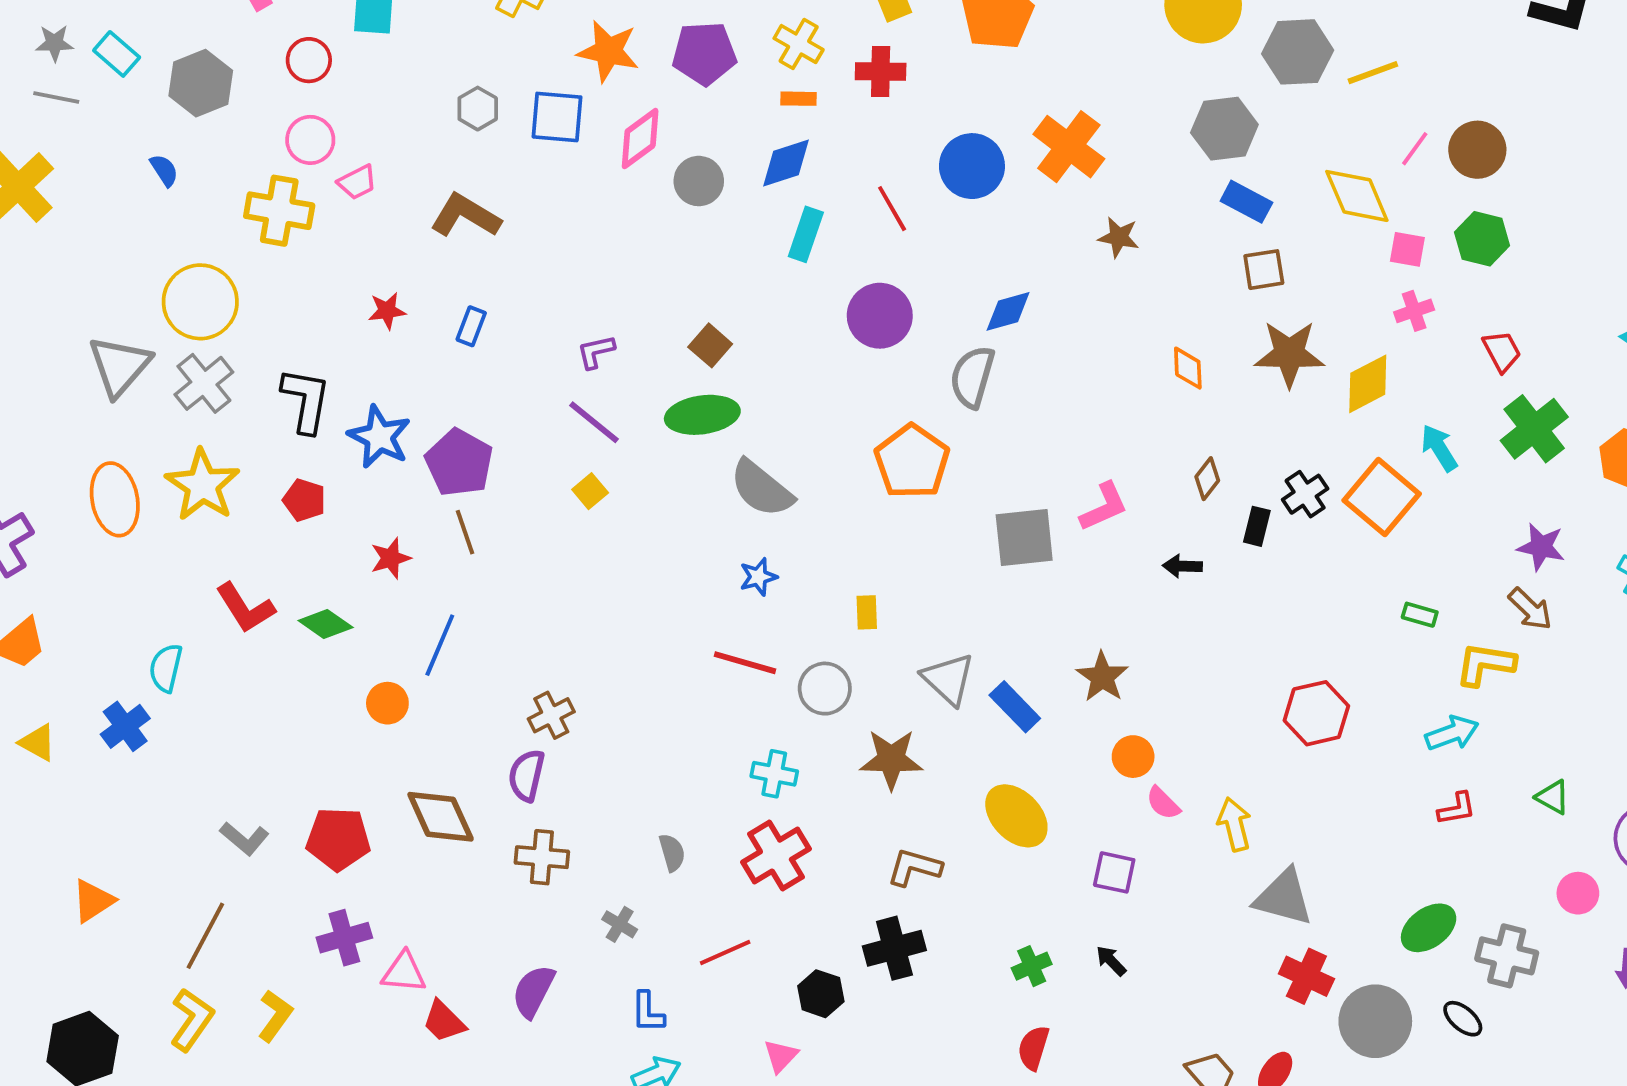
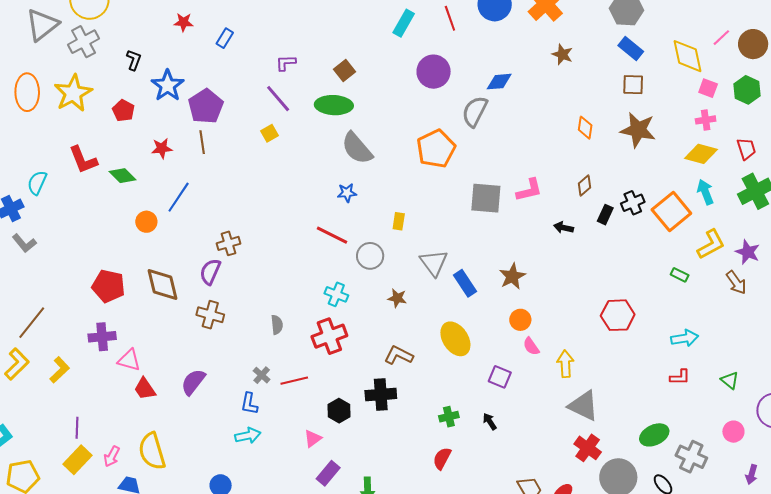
yellow diamond: (1368, 384) -> (701, 154), moved, turned 32
black L-shape: (306, 400) -> (134, 60), size x0.6
yellow L-shape: (1485, 664) -> (711, 244), moved, turned 132
brown star: (891, 759) -> (397, 298), size x0.6
gray L-shape: (244, 838) -> (24, 243), moved
gray cross: (620, 924) -> (262, 375), moved

